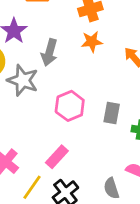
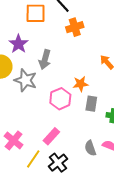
orange star: (92, 42) -> (81, 84), moved
gray semicircle: (111, 188) -> (90, 148), moved

